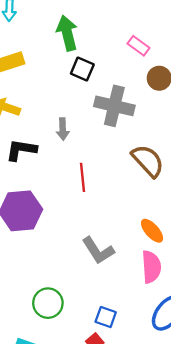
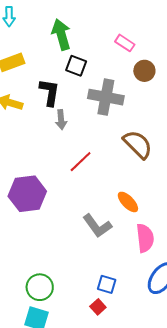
black L-shape: (21, 150) -> (50, 92), moved, turned 92
red line: (82, 177) -> (81, 162), turned 55
orange ellipse: (152, 231) -> (128, 202), moved
green circle: (48, 303) -> (40, 287), moved

